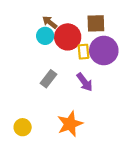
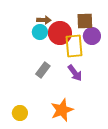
brown arrow: (50, 22) -> (44, 20), turned 144
purple circle: (104, 51) -> (92, 36), moved, size x0.7
yellow rectangle: (83, 52) -> (74, 46), size x1.6

